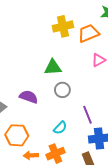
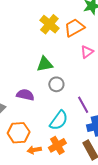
yellow cross: (63, 26) -> (49, 24), turned -30
cyan semicircle: (60, 128) -> (59, 120), size x1.5

